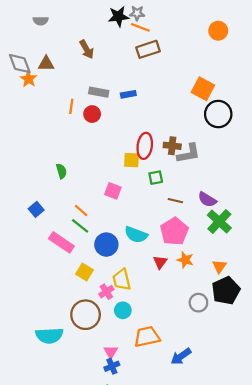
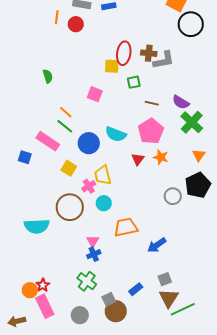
blue square: (36, 209) -> (25, 157), moved, turned -32
orange triangle: (219, 266) -> (199, 155), moved

